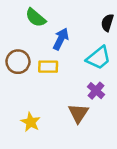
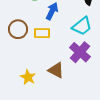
purple cross: (96, 91) -> (80, 52), size x1.5
brown triangle: (78, 113) -> (56, 70), moved, turned -36

